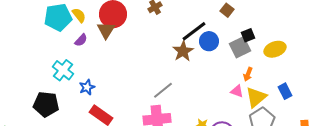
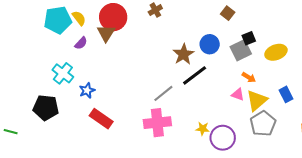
black line: (194, 31) -> (195, 75), moved
orange arrow: (248, 74) -> (249, 77), turned -80

